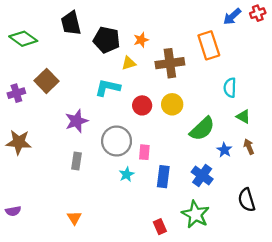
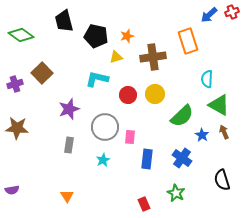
green triangle: (243, 117) -> (219, 105), size x1.6
cyan star: (127, 174) -> (103, 160), moved
green star: (195, 214) -> (176, 193), size x0.7

